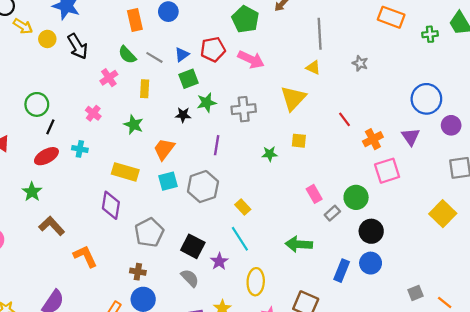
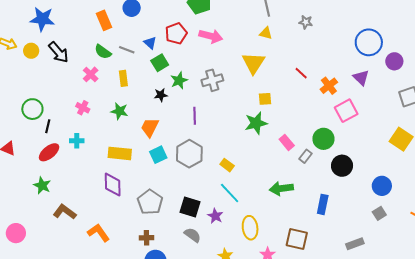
blue triangle: (182, 54) -> (150, 43), turned -32
green star: (270, 154) -> (256, 123), moved, size x1.6
blue circle: (371, 263) -> (382, 186), moved
gray square: (416, 293) -> (379, 213), moved

